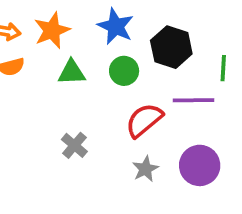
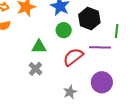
green triangle: (72, 72) -> (39, 47), moved
gray star: (145, 169) -> (70, 92), moved

